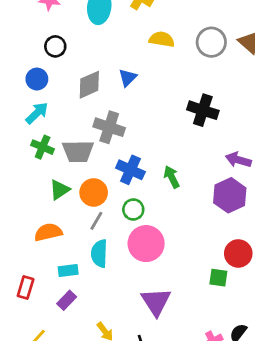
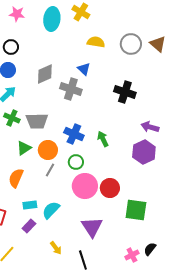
black circle: (55, 46) -> (11, 47), moved
blue triangle: (128, 78) -> (84, 69), moved, turned -32
gray cross: (109, 127) -> (71, 89), moved
orange semicircle: (48, 232) -> (16, 178), turned -54
cyan semicircle: (99, 253) -> (51, 210), moved, turned 42
red circle: (238, 253) -> (110, 188), moved
green square: (218, 278) -> (136, 210), size x1.6

